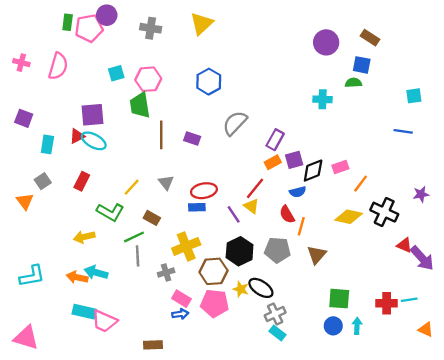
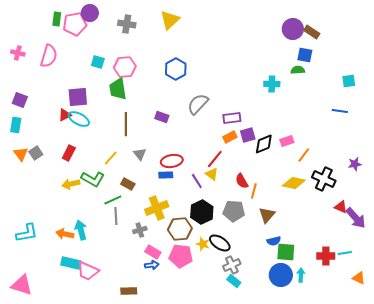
purple circle: (326, 42) -> (293, 29), moved
cyan square: (116, 73) -> (98, 62), turned 32
brown line: (161, 135) -> (126, 124), moved
purple rectangle: (275, 140) -> (232, 118), turned 54
cyan rectangle: (47, 144) -> (16, 125), moved
blue semicircle: (298, 192) -> (274, 241), moved
orange triangle: (25, 201) -> (21, 154), moved
yellow arrow: (84, 237) -> (71, 184), moved
cyan arrow: (96, 273) -> (81, 230), turned 60
blue circle: (333, 326) -> (281, 275), size x1.5

